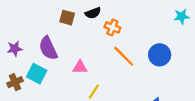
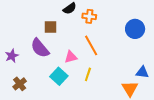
brown square: (67, 18) -> (51, 27), moved
orange line: (124, 56) -> (91, 45), moved, turned 30
cyan square: (37, 74) -> (59, 76), moved, turned 30

